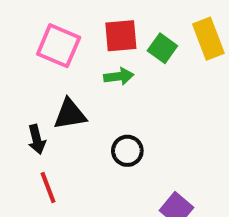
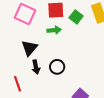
black triangle: (70, 114) -> (29, 48), turned -42
black arrow: (37, 139) -> (36, 67), moved

